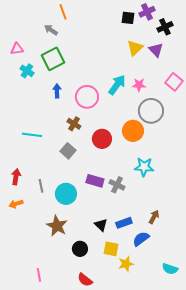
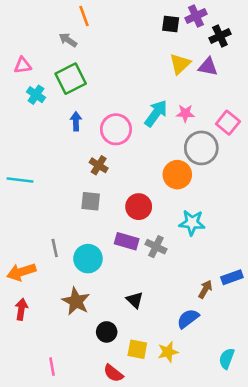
purple triangle: (156, 50) -> (208, 67), turned -35
pink square: (174, 82) -> (228, 123), moved
cyan line: (32, 135) -> (20, 180), moved
red circle: (102, 139) -> (139, 207), moved
gray square: (68, 151) -> (91, 201), turned -35
red arrow: (16, 177) -> (21, 309), moved
orange arrow: (16, 204) -> (21, 272), size x1.5
blue rectangle: (124, 223) -> (232, 277), moved
yellow square: (111, 249) -> (137, 349), moved
cyan semicircle: (170, 269) -> (227, 359), turned 91

